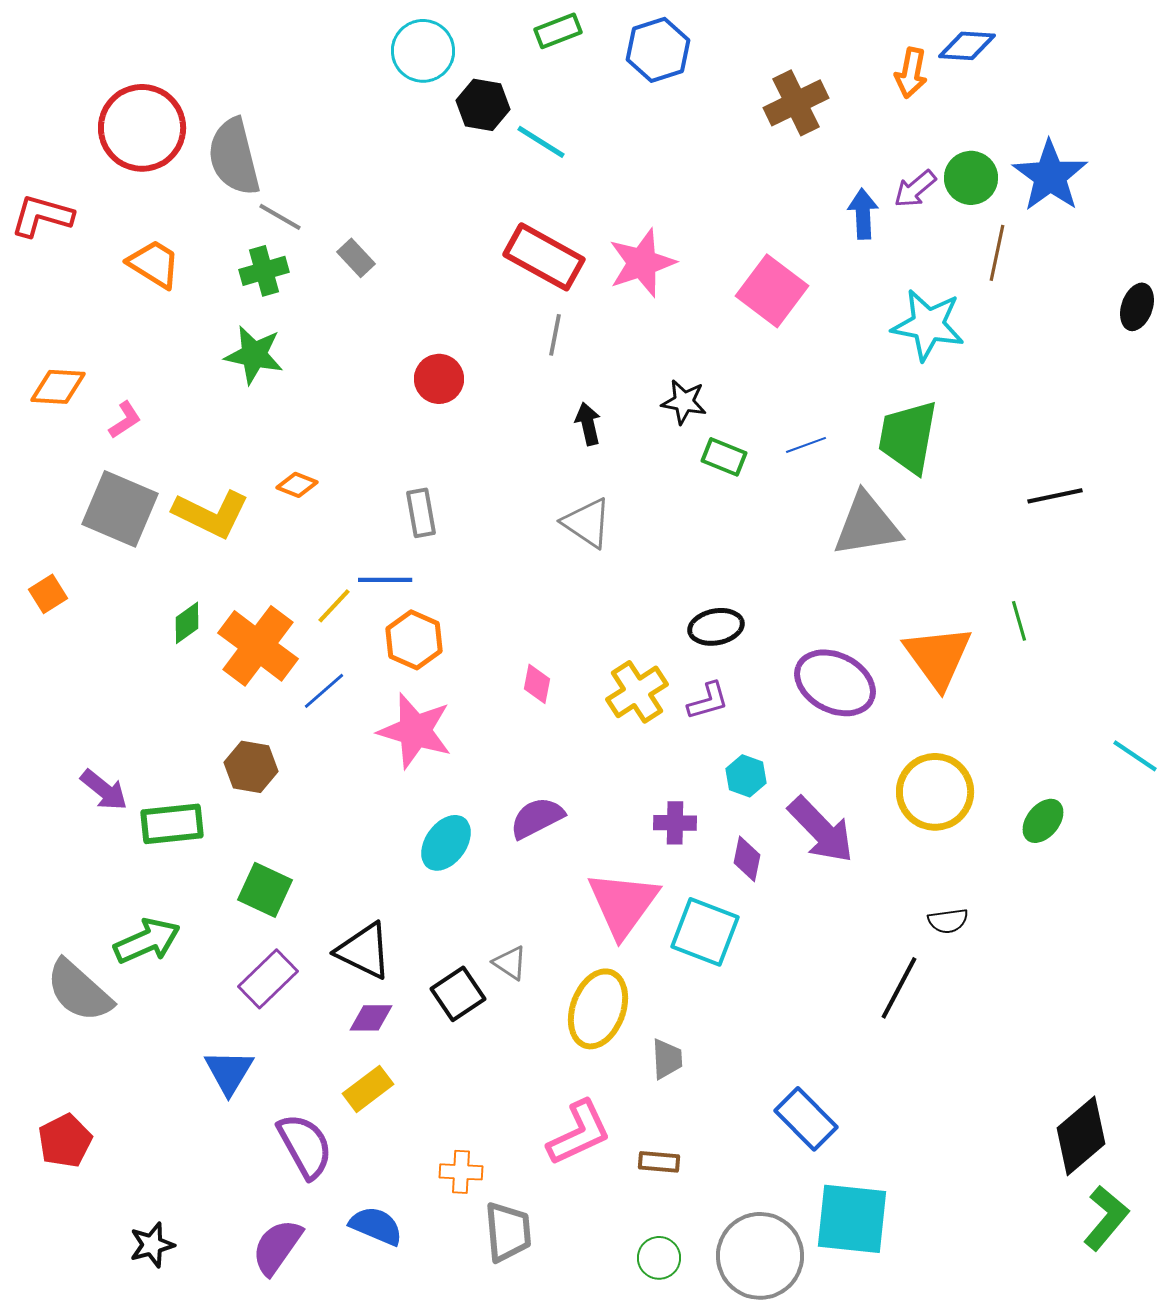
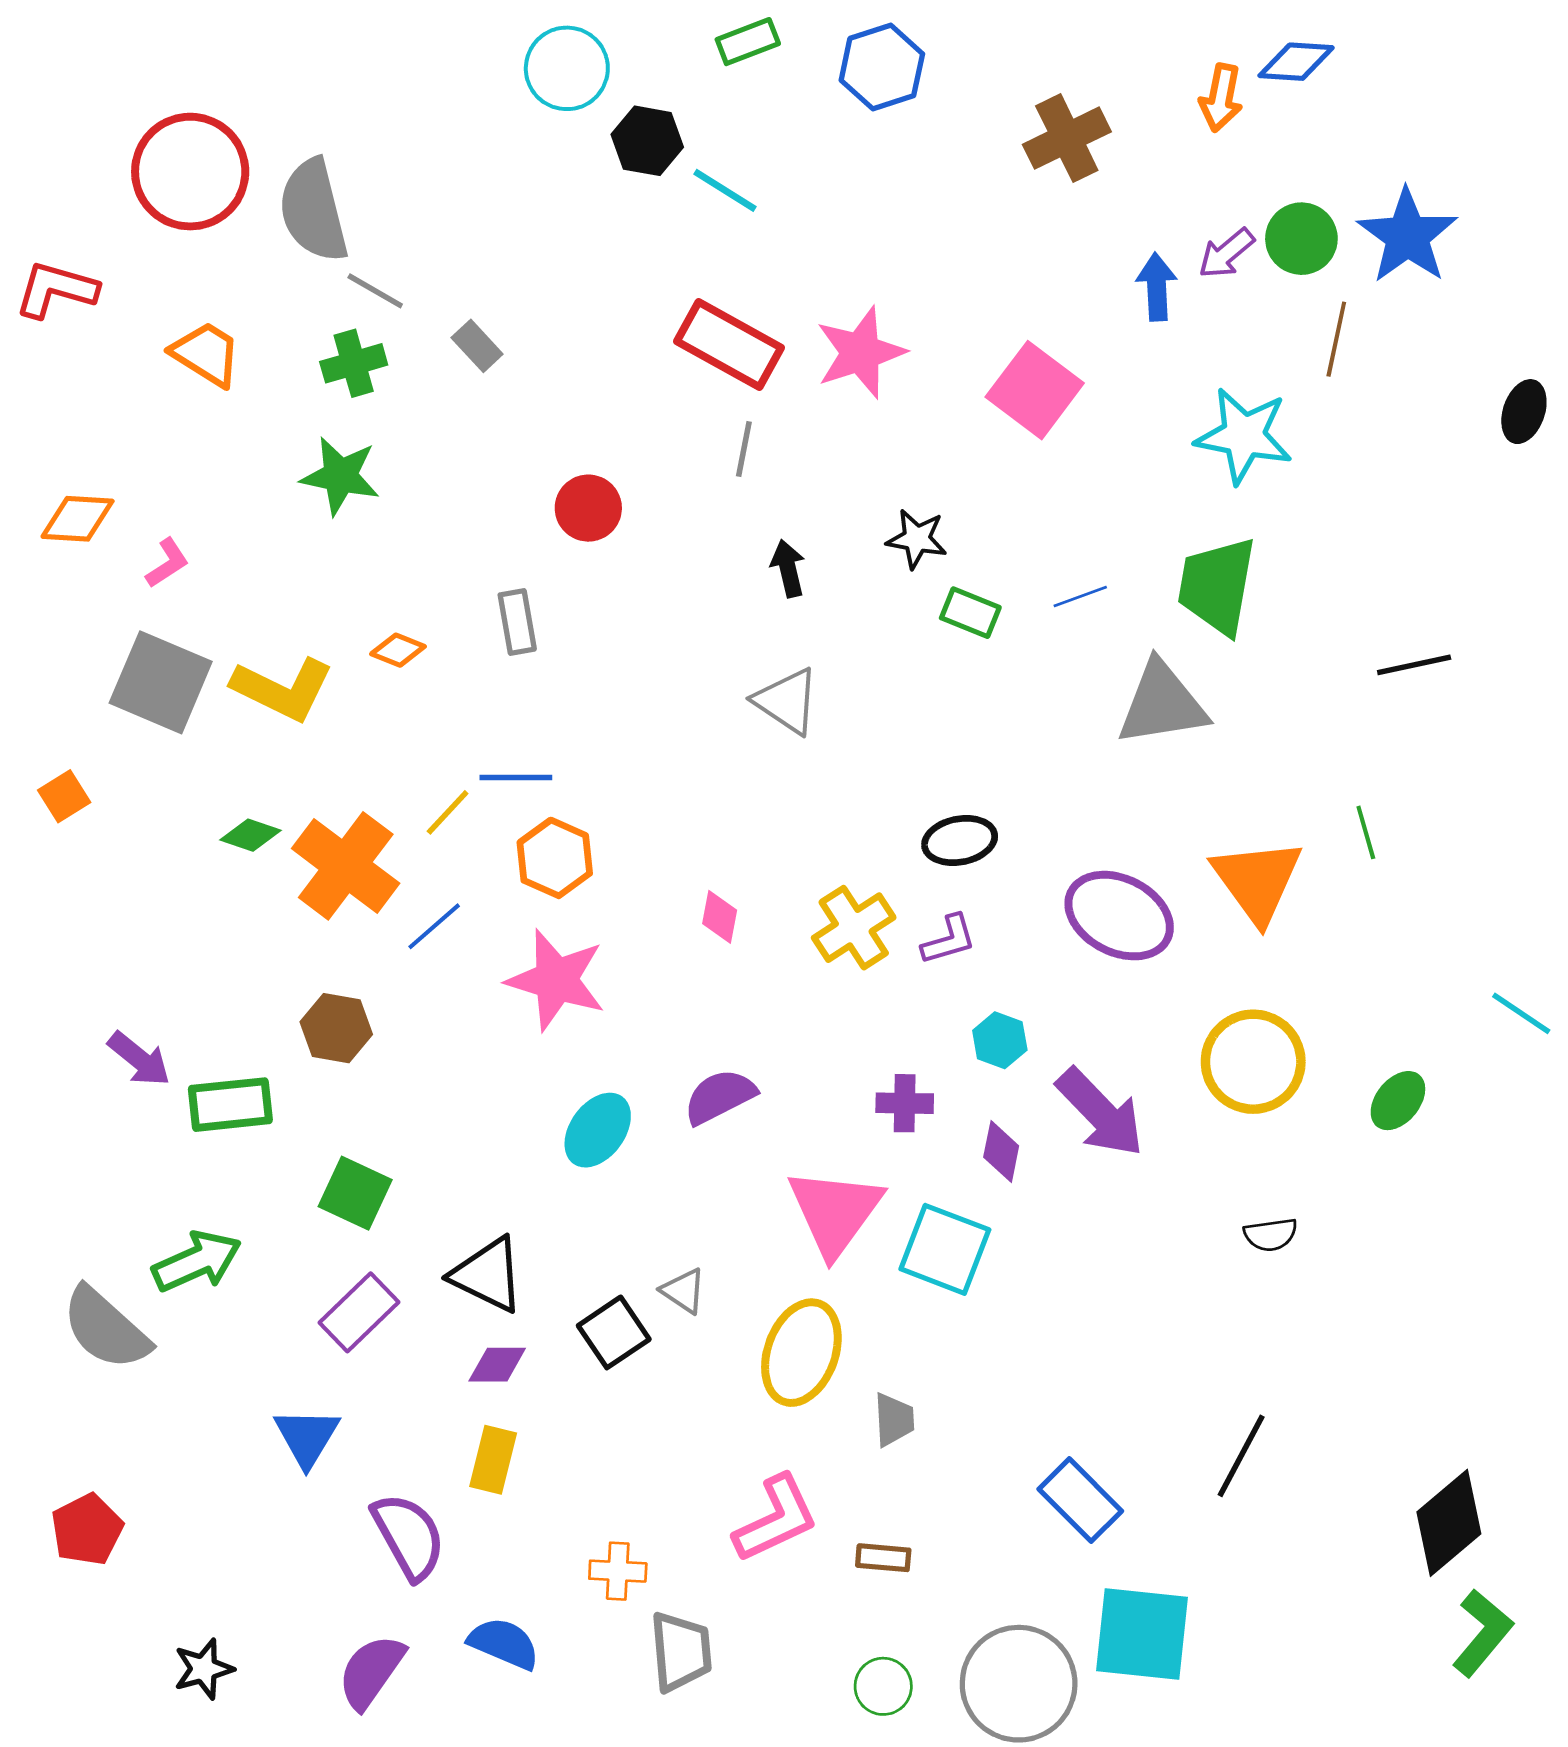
gray rectangle: (421, 513) -> (517, 622), moved
green diamond: (187, 623) -> (250, 835), turned 54
black line: (899, 988) -> (1241, 1456), moved
yellow rectangle: (368, 1089) -> (493, 1460), turned -39

